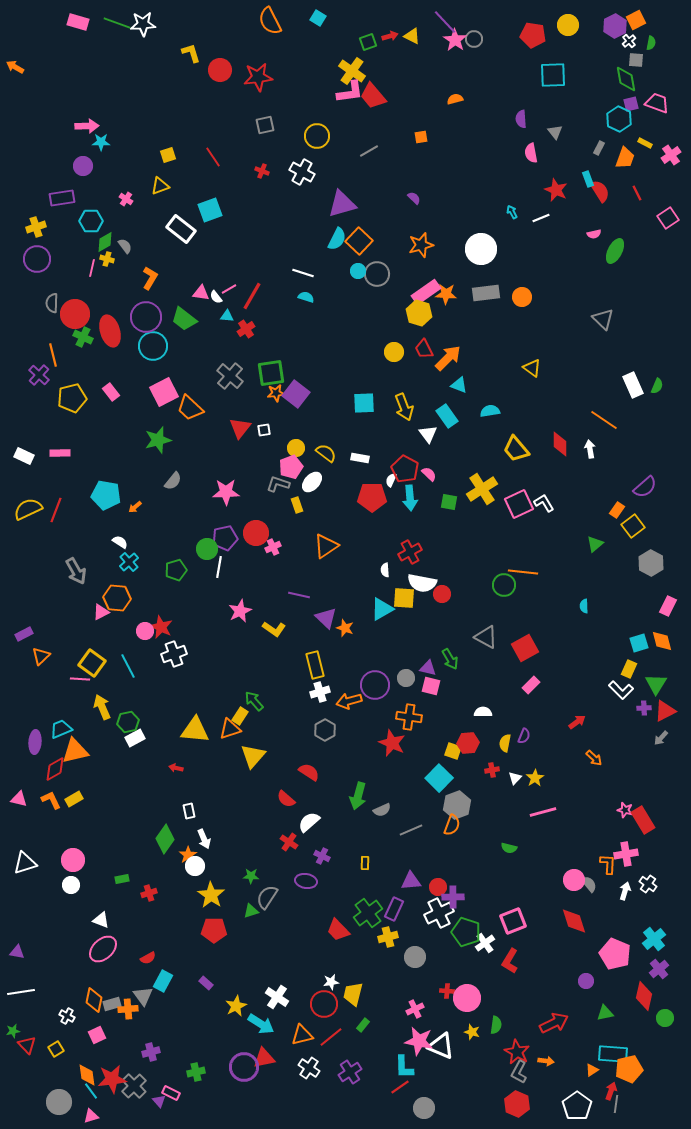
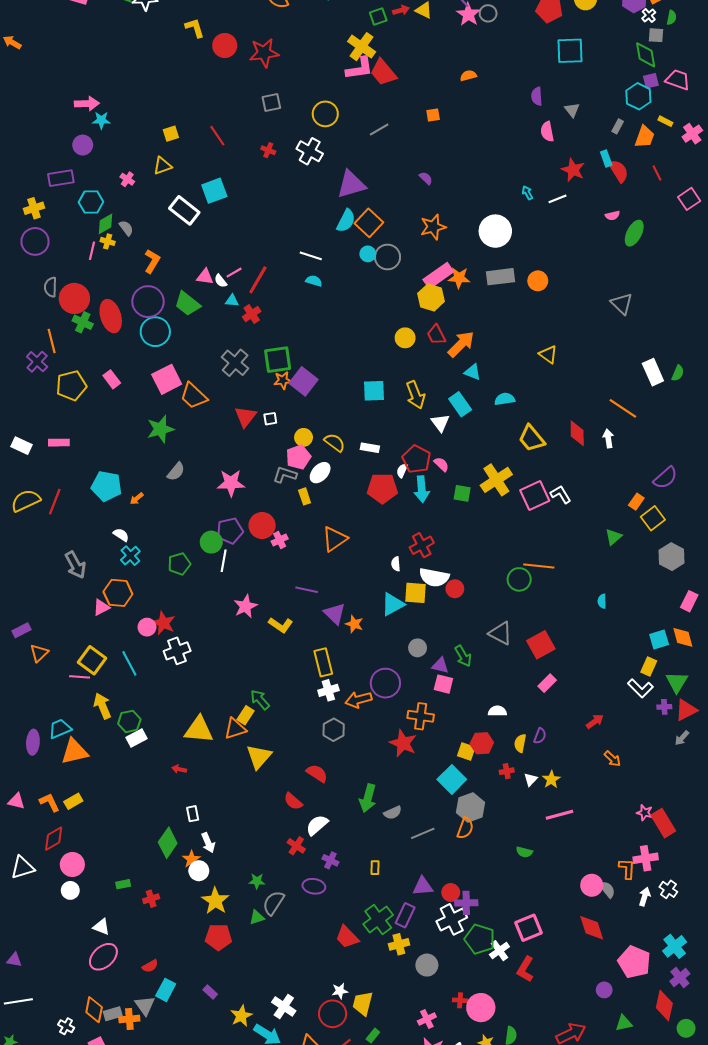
gray circle: (406, 678) -> (418, 648), moved
red diamond: (55, 769) -> (54, 839), moved

